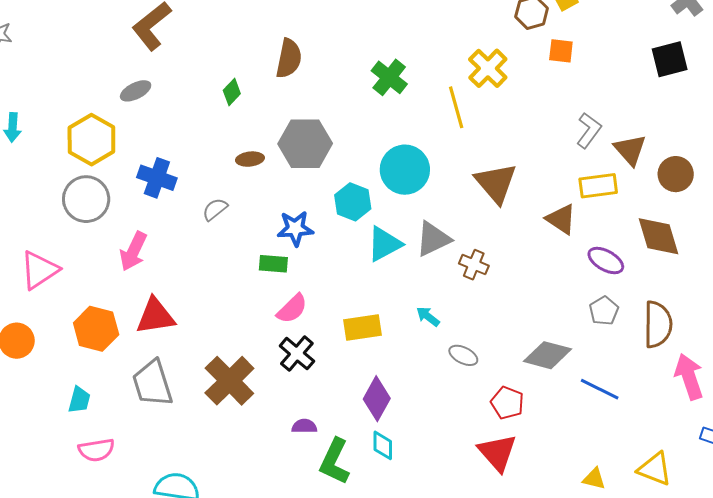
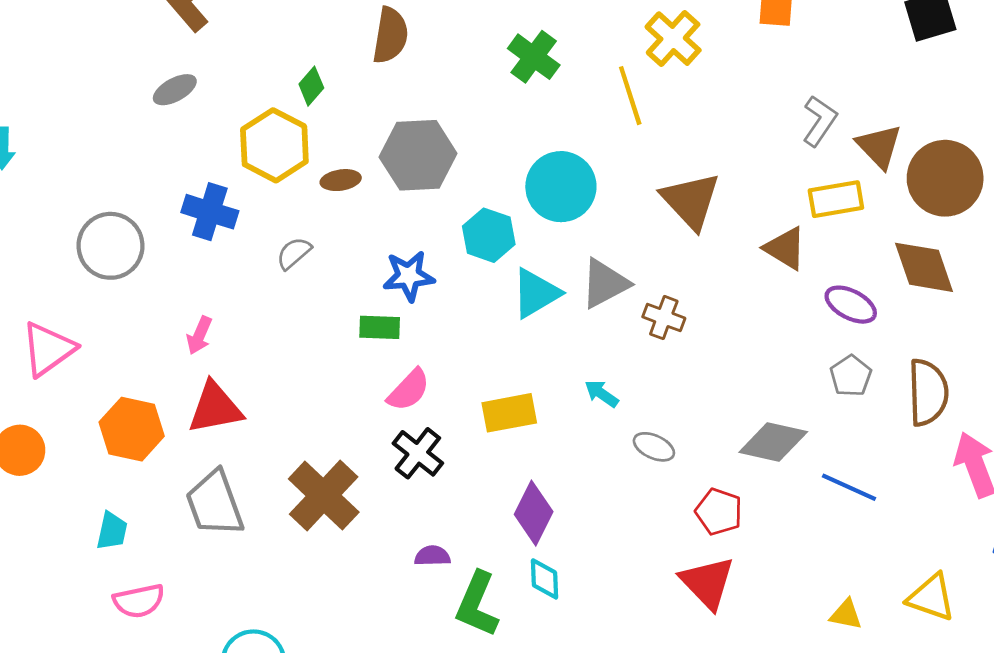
yellow hexagon: (91, 140) -> (274, 145), moved
brown circle: (676, 174) -> (945, 178), size x1.5
pink arrow: (133, 251) -> (199, 335), moved, size x0.7

